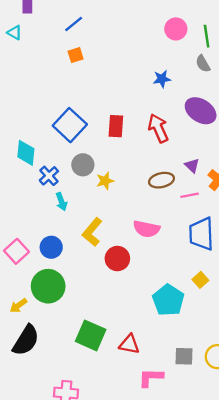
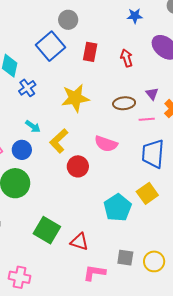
red arrow: (158, 128) -> (127, 58), size x0.7
gray circle: (83, 165) -> (68, 20), moved
yellow star: (105, 181) -> (75, 98), size x1.8
cyan arrow: (61, 202) -> (33, 126), moved, turned -42
yellow square: (200, 280) -> (147, 193), size x1.5

